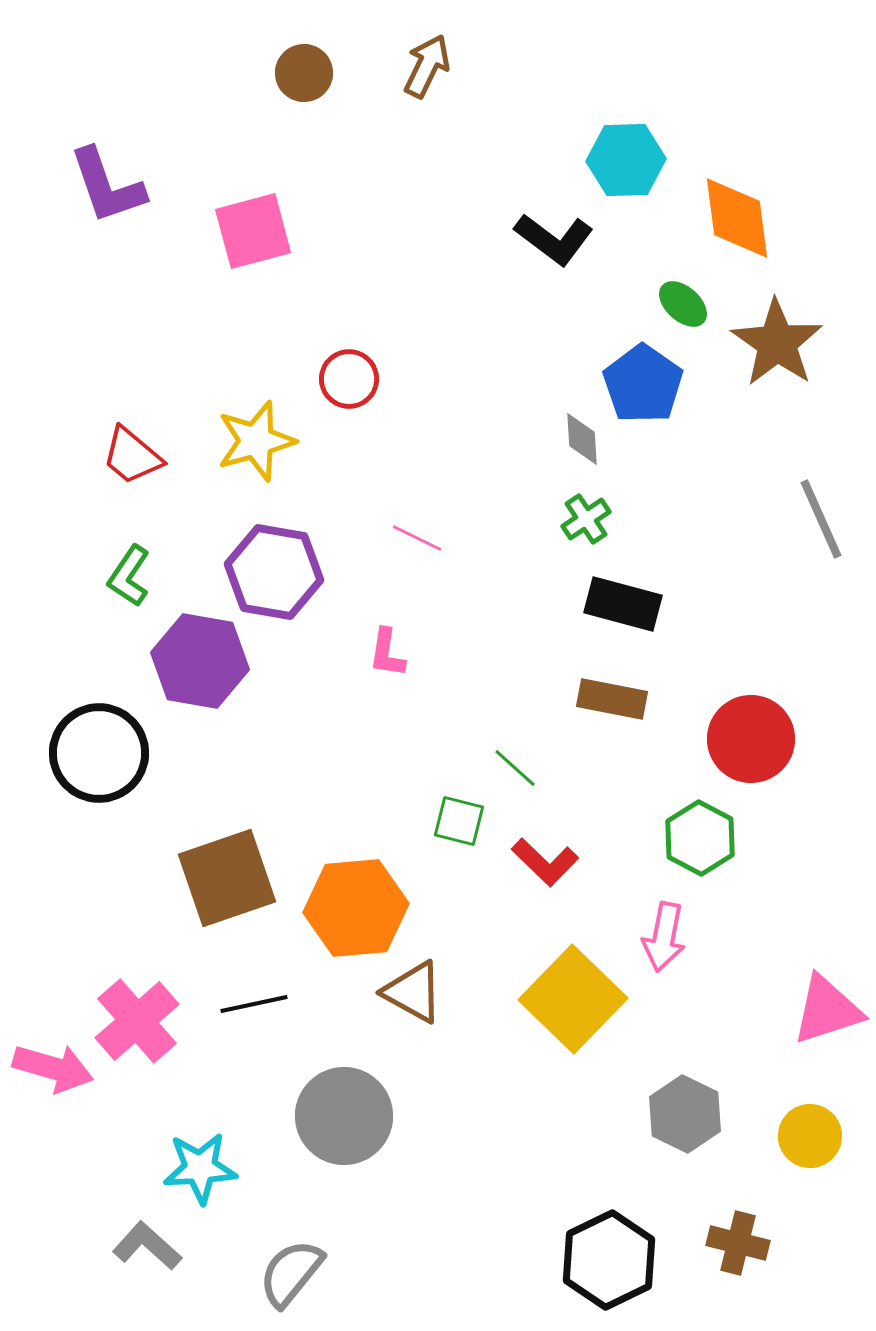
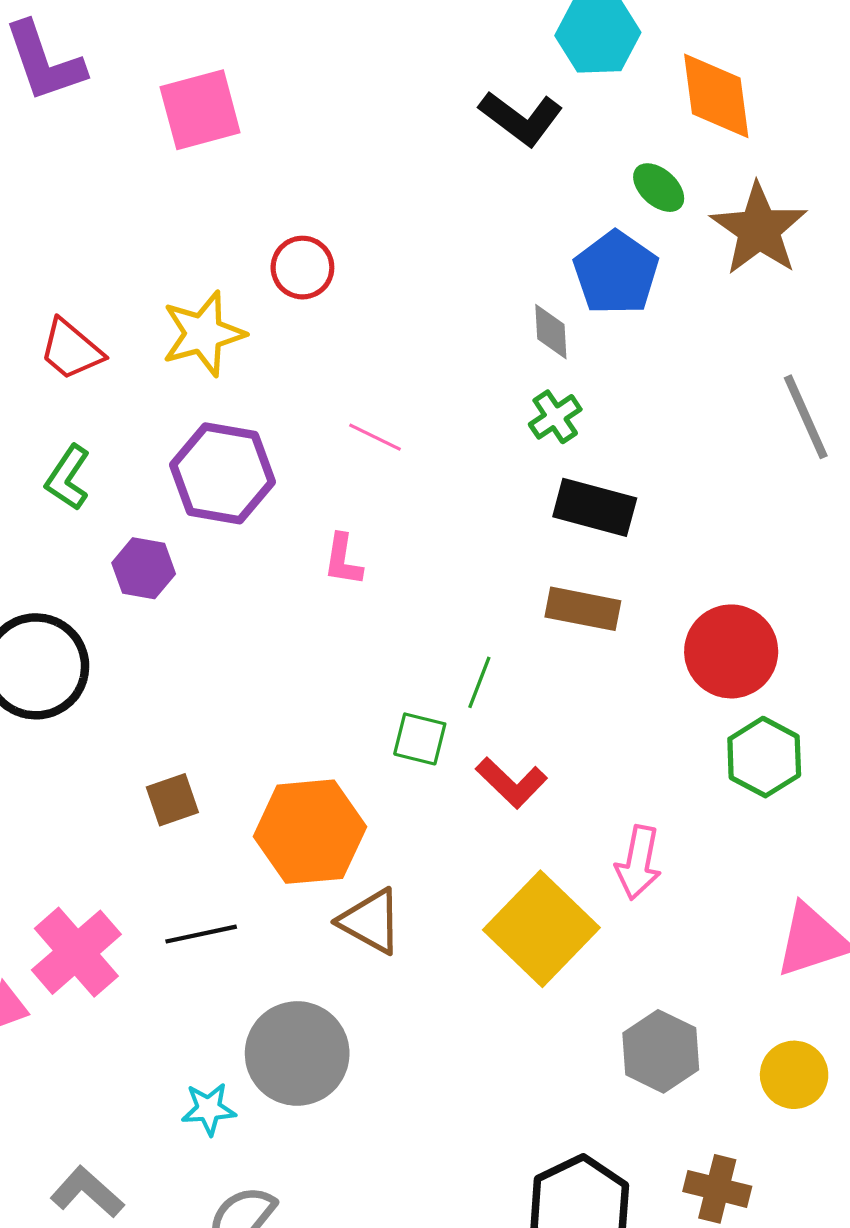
purple hexagon: (200, 661) -> (144, 568), size x0.6
green line: (515, 768) -> (479, 682), turned 69
green hexagon: (700, 838) -> (764, 757), moved
brown square: (227, 878) -> (172, 800), size x0.5
cyan star: (200, 1168) -> (209, 1109), moved, size x0.7

